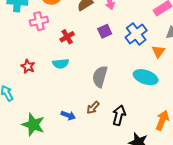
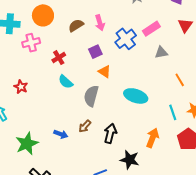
blue cross: (136, 34) -> (126, 39), moved
orange triangle: (158, 51) -> (105, 72), moved, turned -32
cyan semicircle: (61, 64) -> (66, 82), moved, turned 49
green star: (33, 125) -> (27, 144), turned 30

